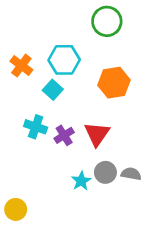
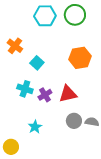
cyan hexagon: (64, 60) -> (45, 16), moved
red triangle: (97, 134) -> (68, 94), turned 42
cyan star: (81, 181) -> (35, 127), moved

